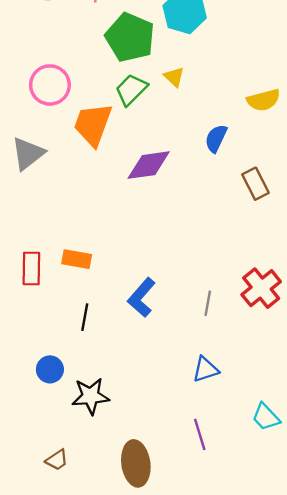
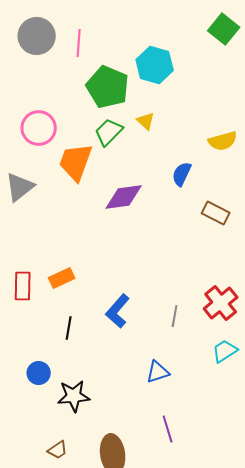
brown rectangle: (255, 184) -> (216, 213), turned -36
orange rectangle: (77, 259) -> (62, 278), turned -35
blue triangle: (205, 369) -> (158, 372), moved
cyan trapezoid: (266, 417) -> (225, 351), moved, turned 100
brown trapezoid: (57, 460) -> (58, 450), moved

